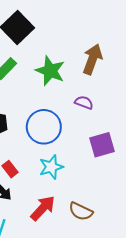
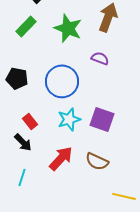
purple square: (102, 145) -> (102, 119), moved, turned 35

